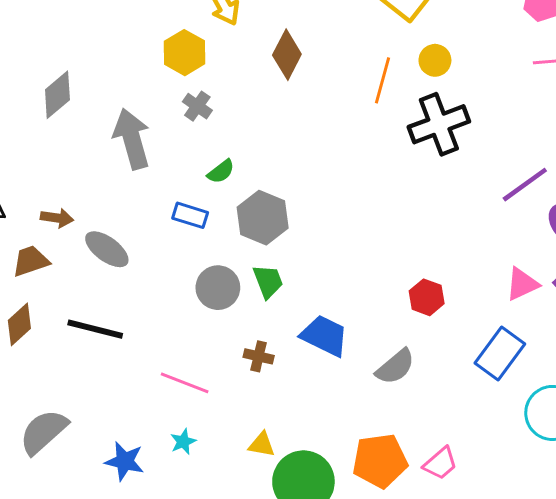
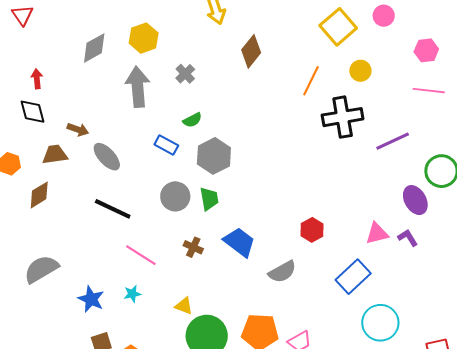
yellow hexagon: (185, 53) -> (144, 38), moved
yellow circle: (435, 60) -> (360, 71), moved
purple line: (525, 185) -> (393, 141), moved
black line: (95, 329) -> (113, 209), moved

